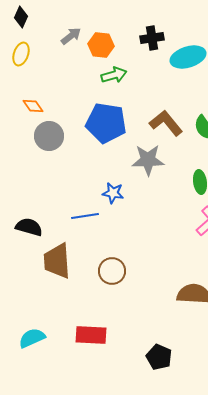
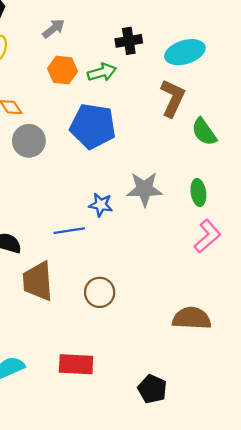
black cross: (152, 38) -> (129, 41), moved
orange hexagon: (101, 45) -> (63, 70), moved
brown L-shape: (166, 123) -> (173, 98), moved, turned 64
gray star: (148, 160) -> (145, 189), moved

